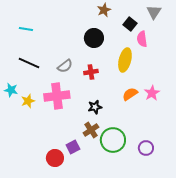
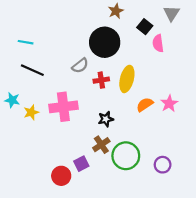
cyan line: (26, 29) -> (26, 42), moved
black circle: (94, 38) -> (105, 42), size x1.4
yellow ellipse: (125, 60) -> (127, 79), moved
gray semicircle: (65, 66) -> (80, 66), moved

